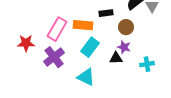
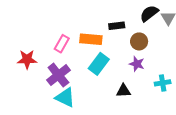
pink rectangle: (57, 29) -> (62, 44), size x0.7
black triangle: (116, 58) -> (123, 91), moved
cyan triangle: (86, 77) -> (65, 97), moved

